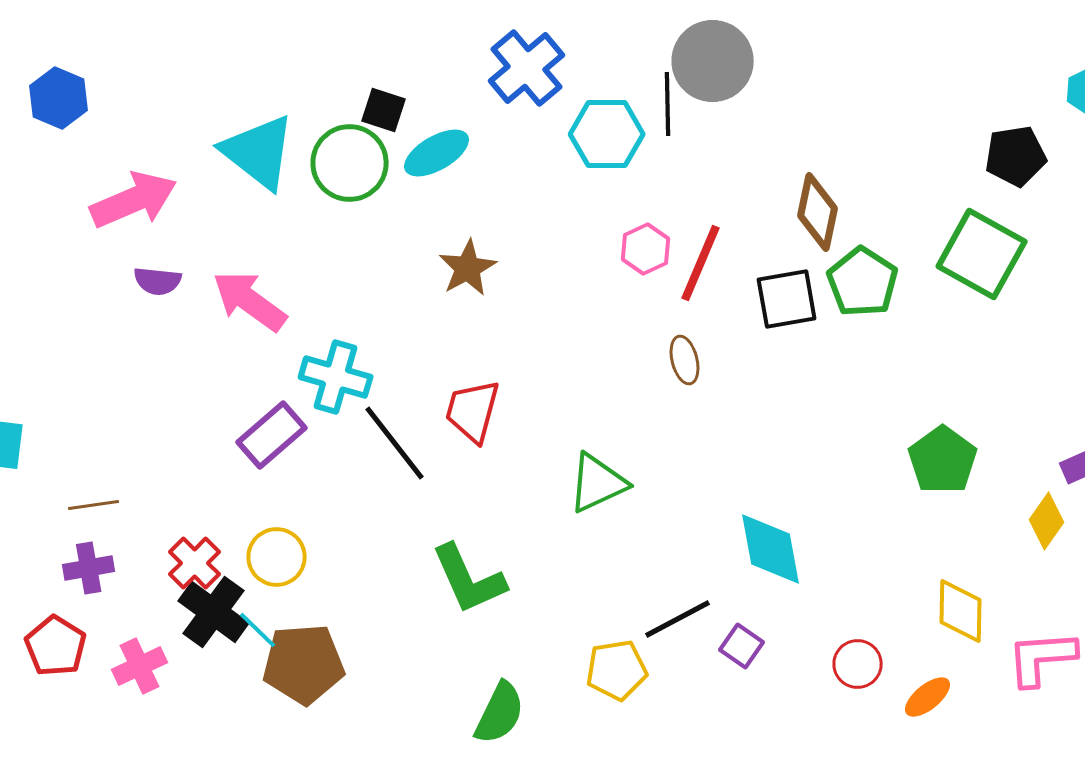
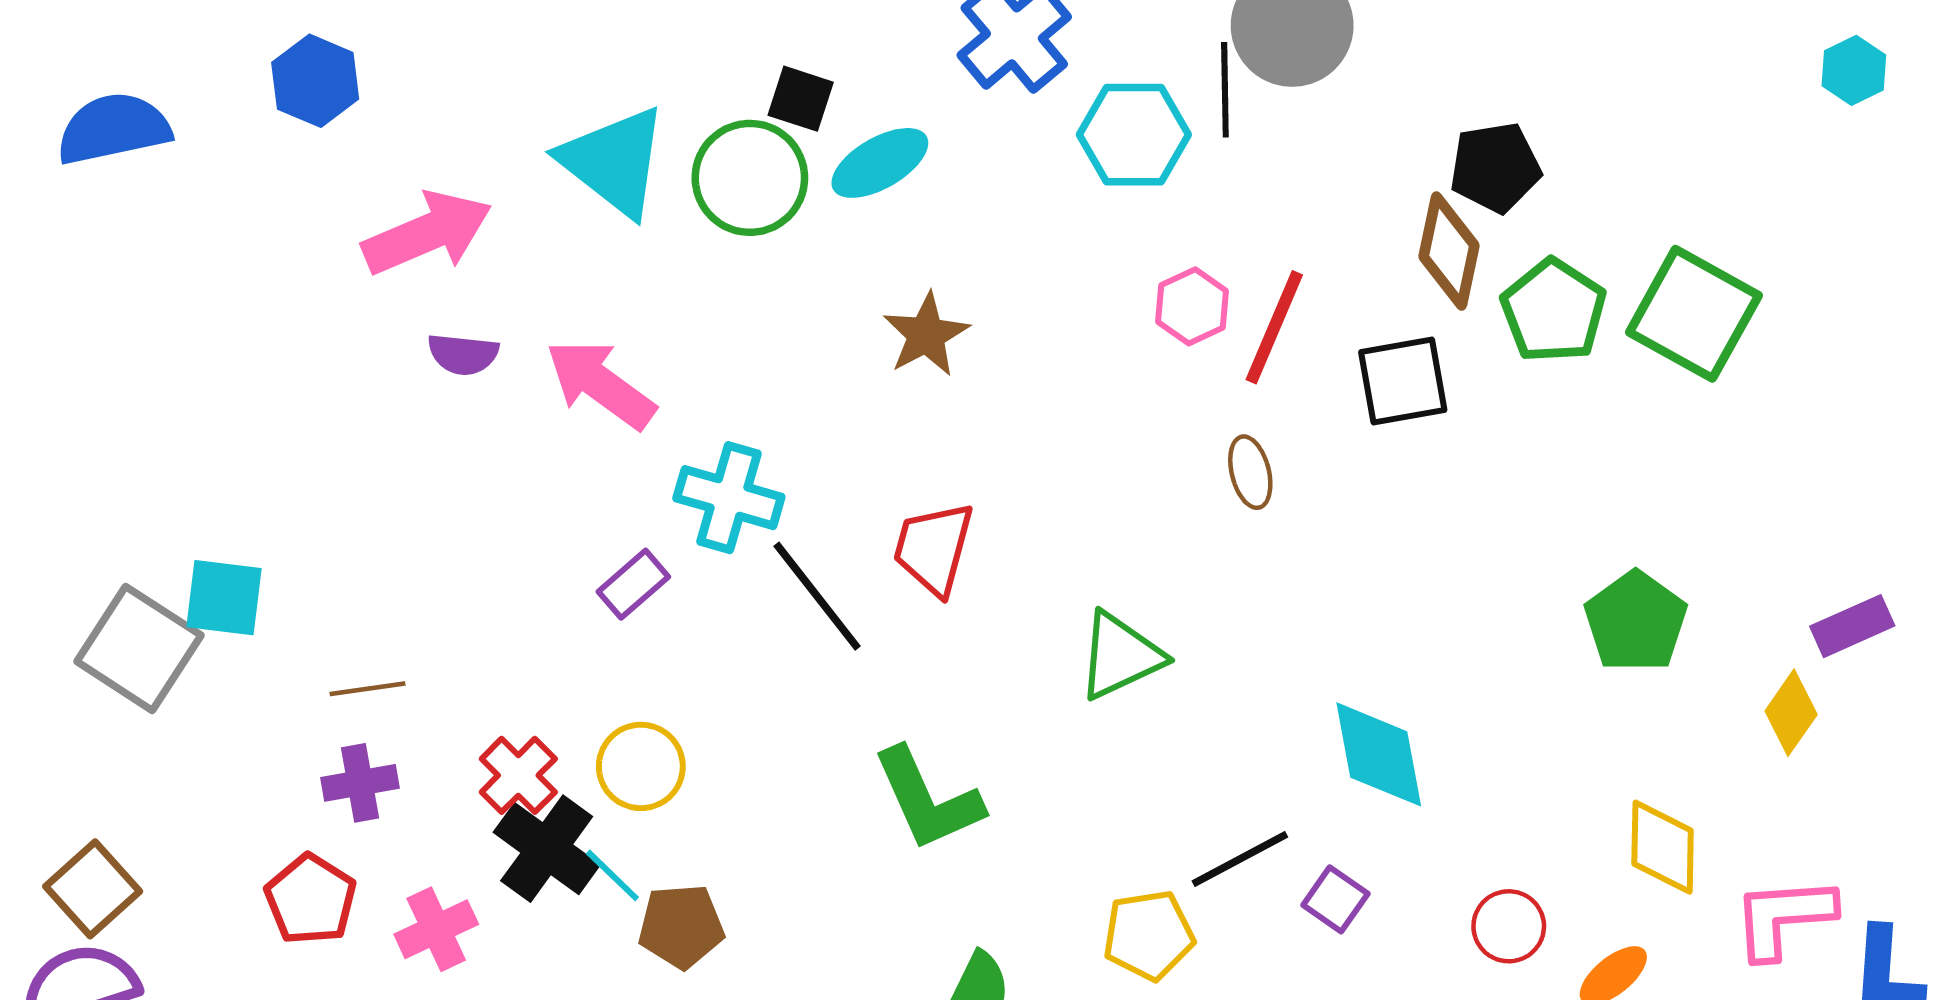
black pentagon: (1016, 156) -> (1495, 167), moved
green pentagon: (863, 282) -> (1554, 311), moved
purple rectangle: (272, 435) -> (633, 584), size x0.7
brown pentagon: (304, 664) -> (681, 926), size x0.7

